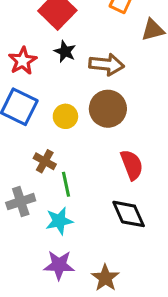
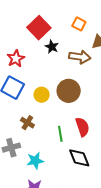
black star: (65, 52) -> (52, 47), moved
brown arrow: (106, 64) -> (80, 57), moved
green line: (66, 184) -> (60, 134), moved

